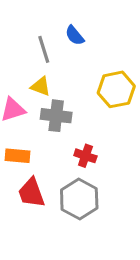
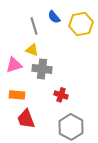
yellow hexagon: (116, 89) -> (81, 24), moved
gray hexagon: (79, 199) -> (71, 127), moved

